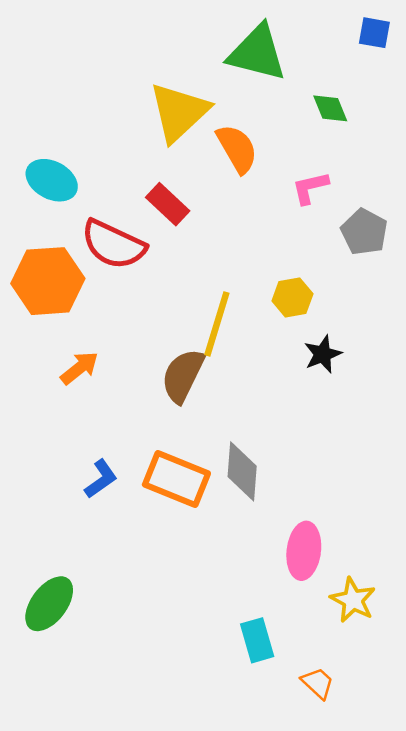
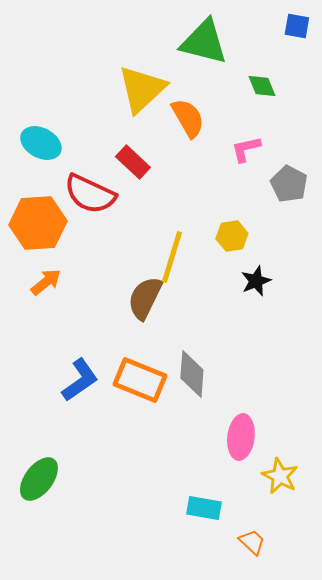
orange arrow: (79, 368) -> (46, 282), moved
blue L-shape: (101, 479) -> (80, 380), size x1.4
cyan rectangle: (257, 640) -> (204, 508), turned -64

